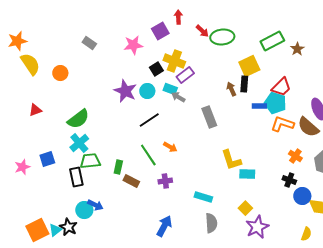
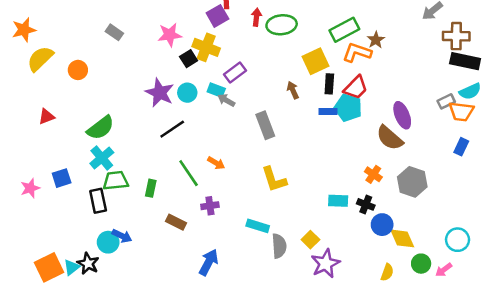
purple square: (160, 31) -> (217, 16), moved
red arrow: (202, 31) -> (256, 17), turned -128
yellow cross: (174, 61) -> (206, 47), moved
yellow semicircle: (30, 64) -> (40, 59), turned -100
black square: (156, 69) -> (189, 59), moved
black rectangle: (244, 84) -> (329, 84), moved
black line: (149, 120) -> (172, 129), moved
orange L-shape: (282, 124) -> (357, 52), moved
yellow L-shape: (231, 160) -> (274, 179), moved
cyan rectangle: (247, 174) -> (338, 201), moved
brown rectangle: (131, 181) -> (176, 222), moved
gray semicircle: (211, 223) -> (279, 246), moved

